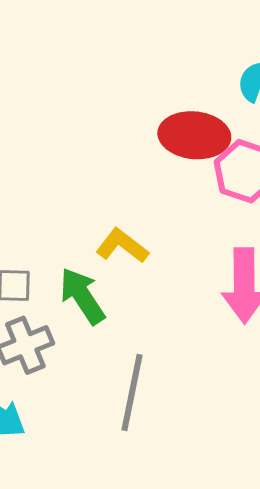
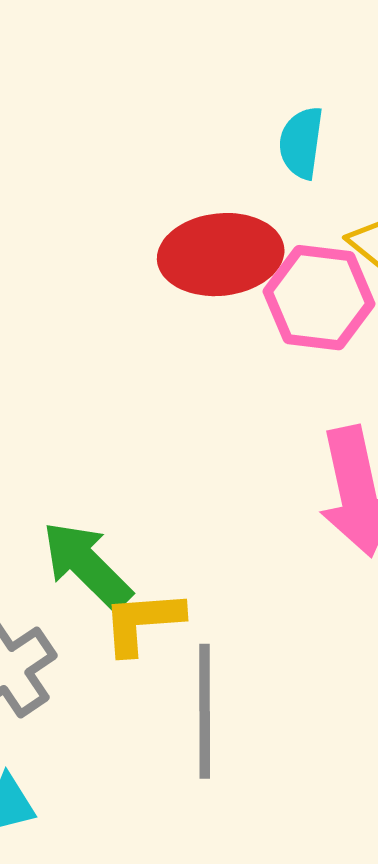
yellow L-shape: (122, 246) -> (143, 622), moved, turned -30

